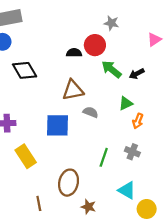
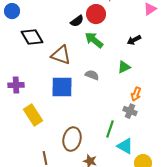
black semicircle: (74, 53) -> (77, 21), turned 144
green arrow: (111, 69) -> (94, 40), moved
brown triangle: (73, 90) -> (61, 55), moved, turned 30
orange arrow: (138, 121) -> (136, 94), moved
green line: (104, 157) -> (110, 129), moved

